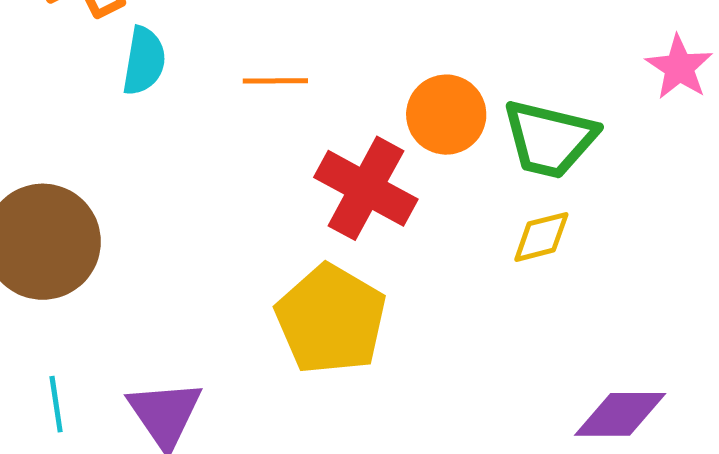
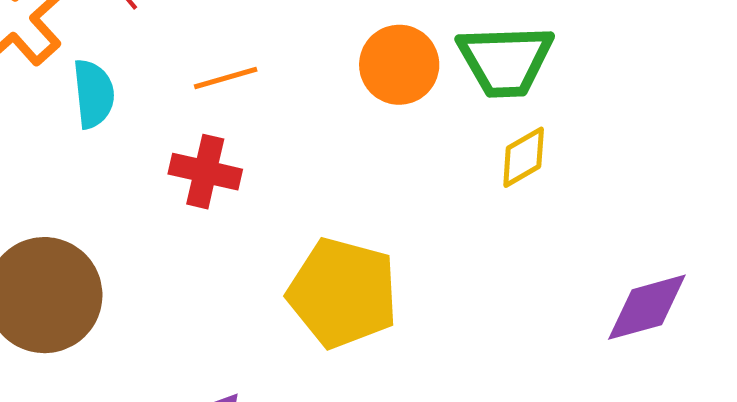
red cross: (366, 188) -> (205, 172), moved, size x0.7

